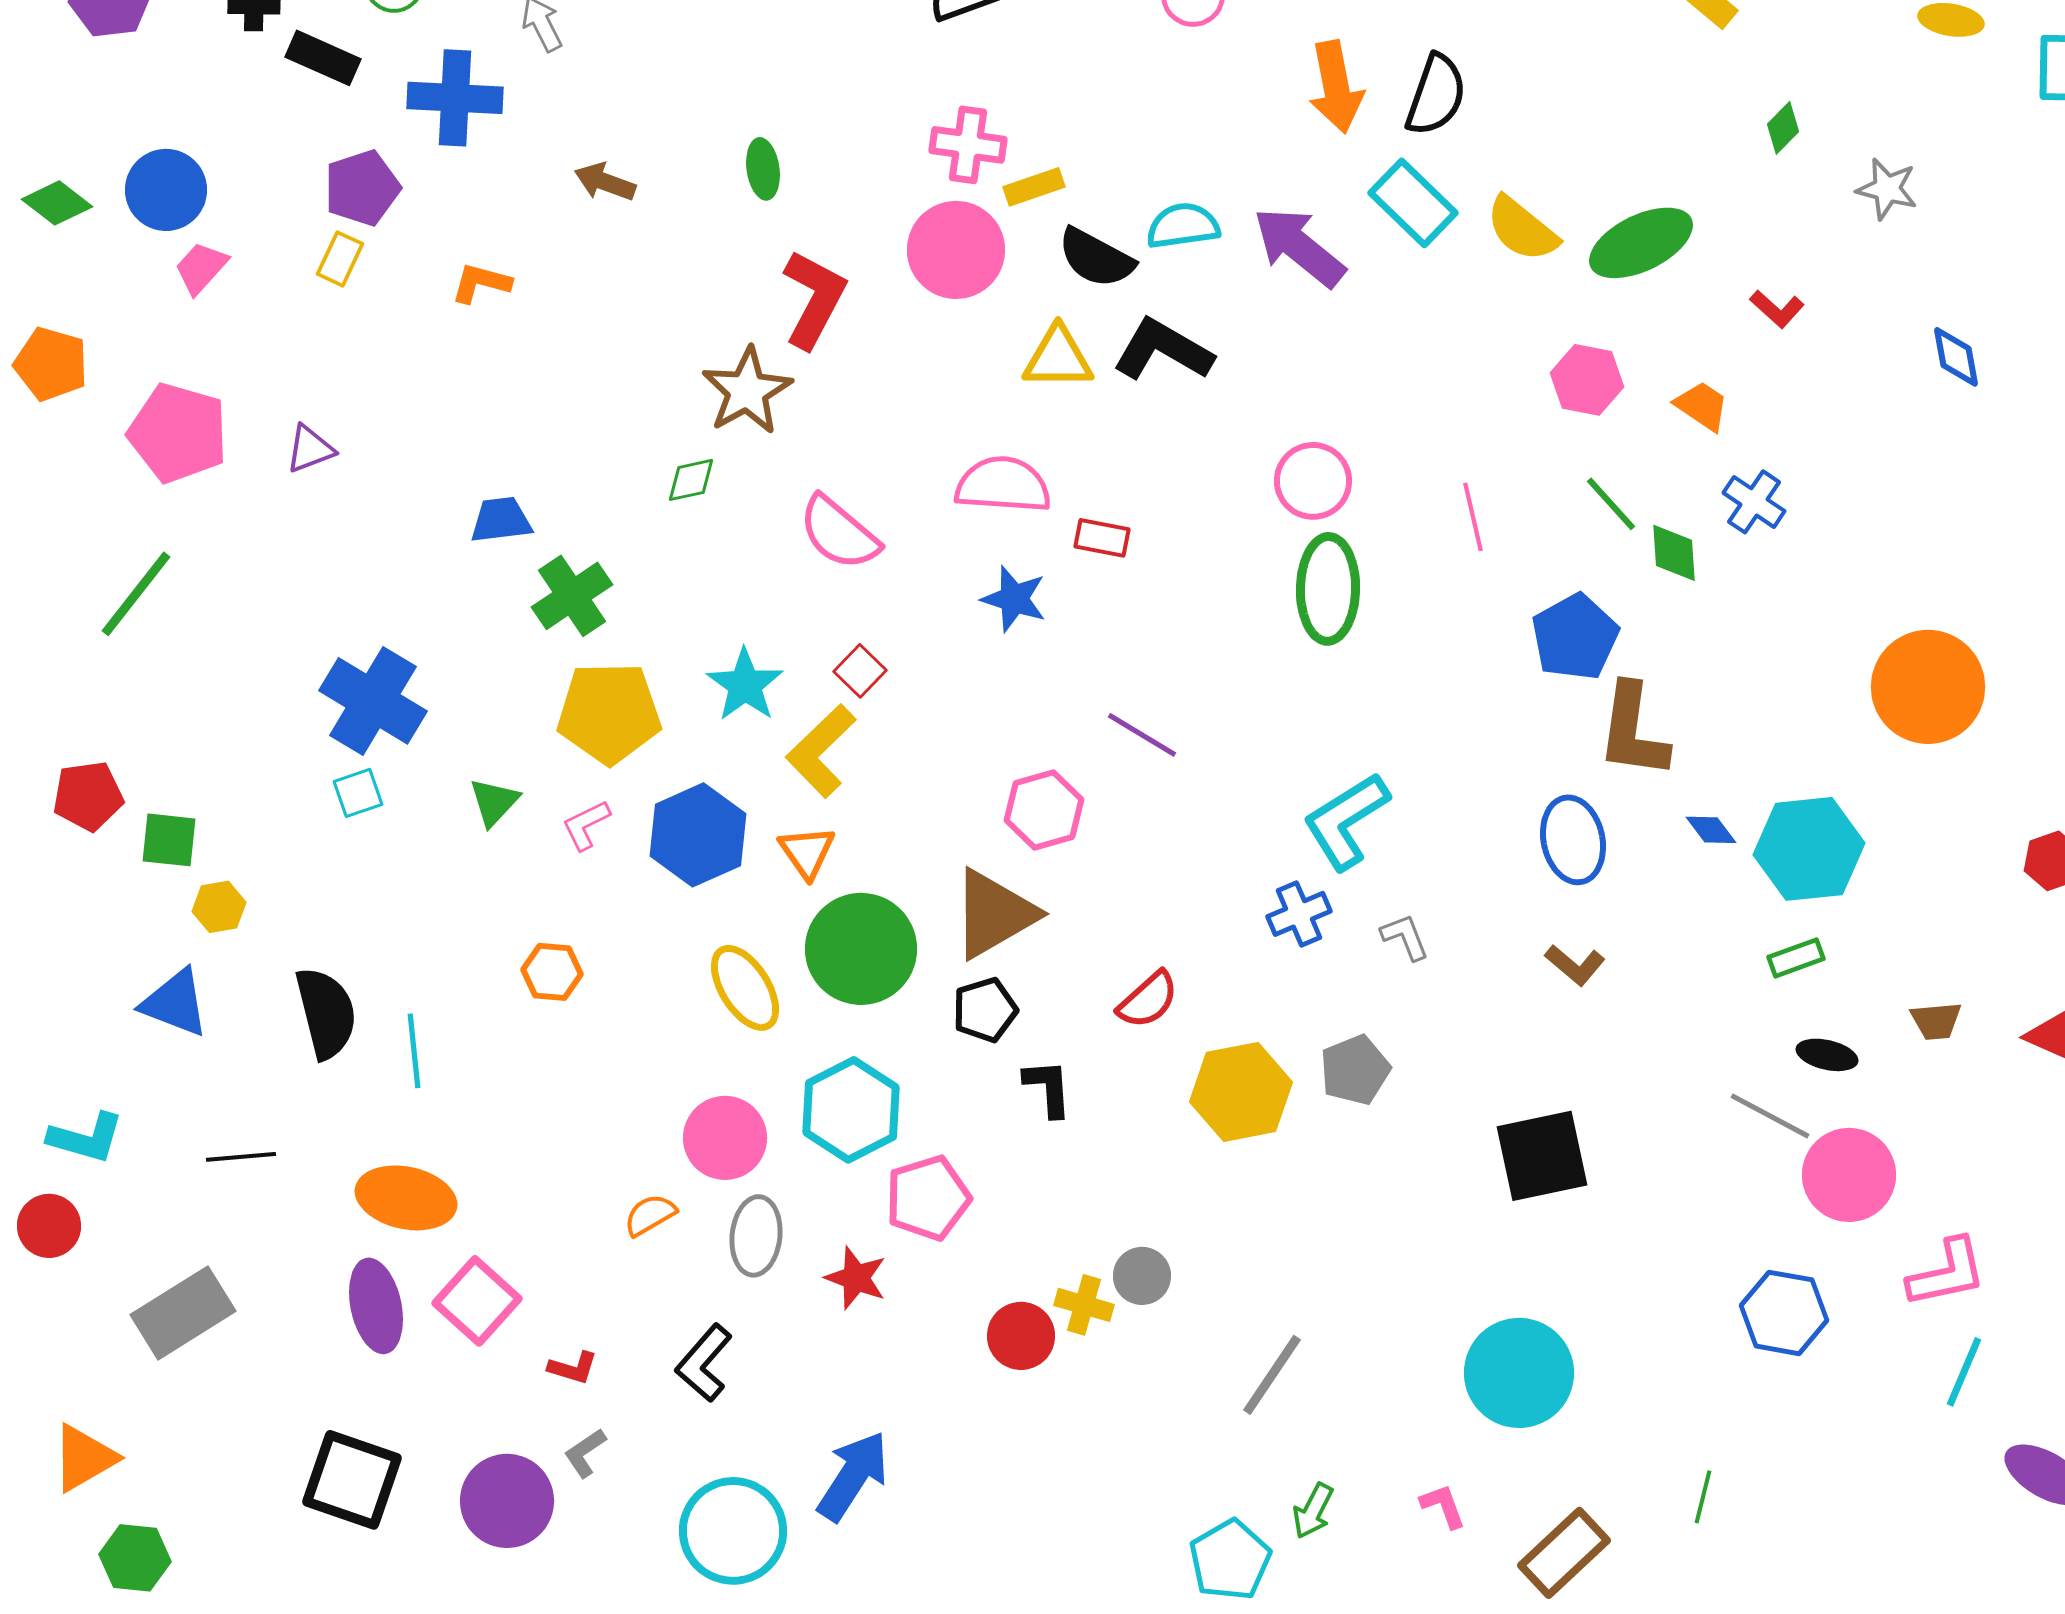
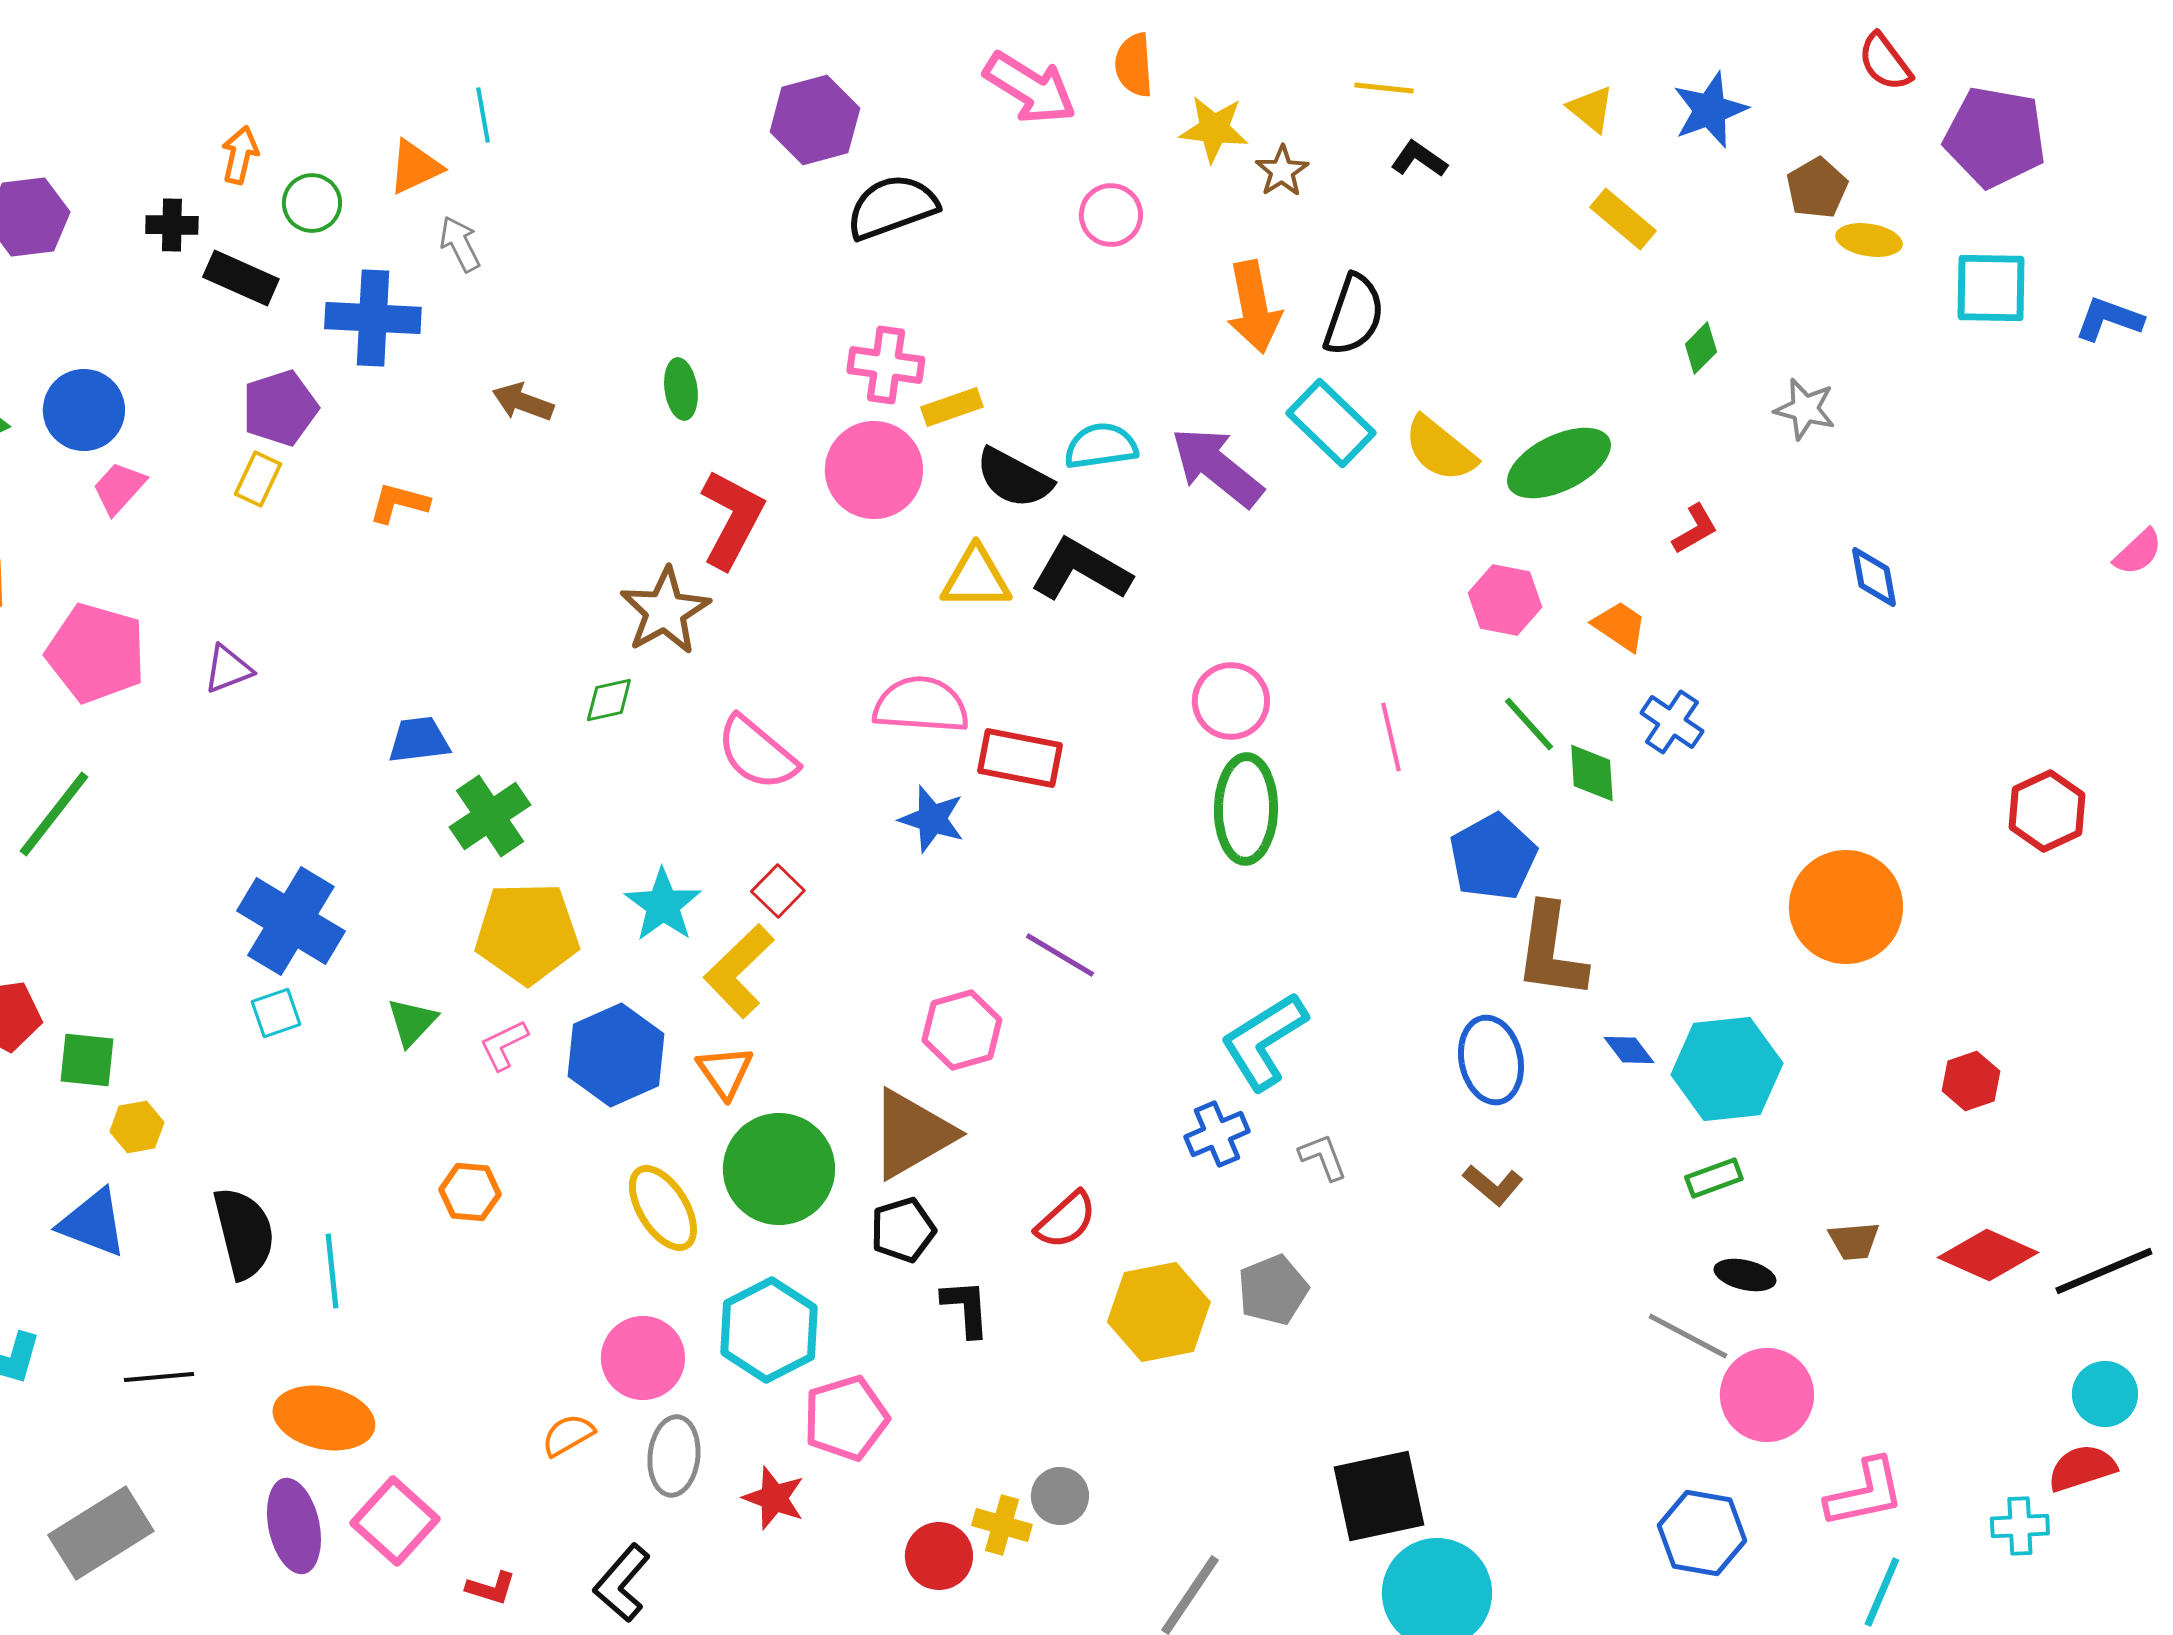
red L-shape: (1777, 309) -> (1695, 529), turned -72
red rectangle: (1102, 538) -> (1020, 758), size x1.5
black square: (1542, 1156) -> (1379, 1496), moved

